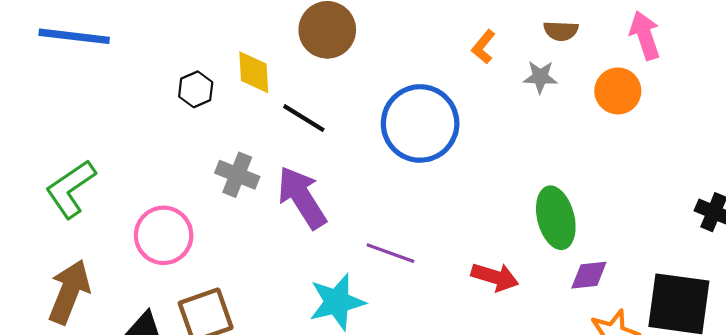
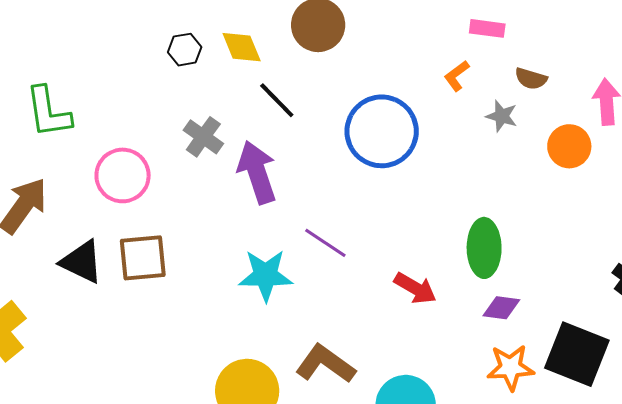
yellow diamond: (254, 72) -> (242, 47), turned -33
green L-shape: (71, 189) -> (48, 112), turned -78

